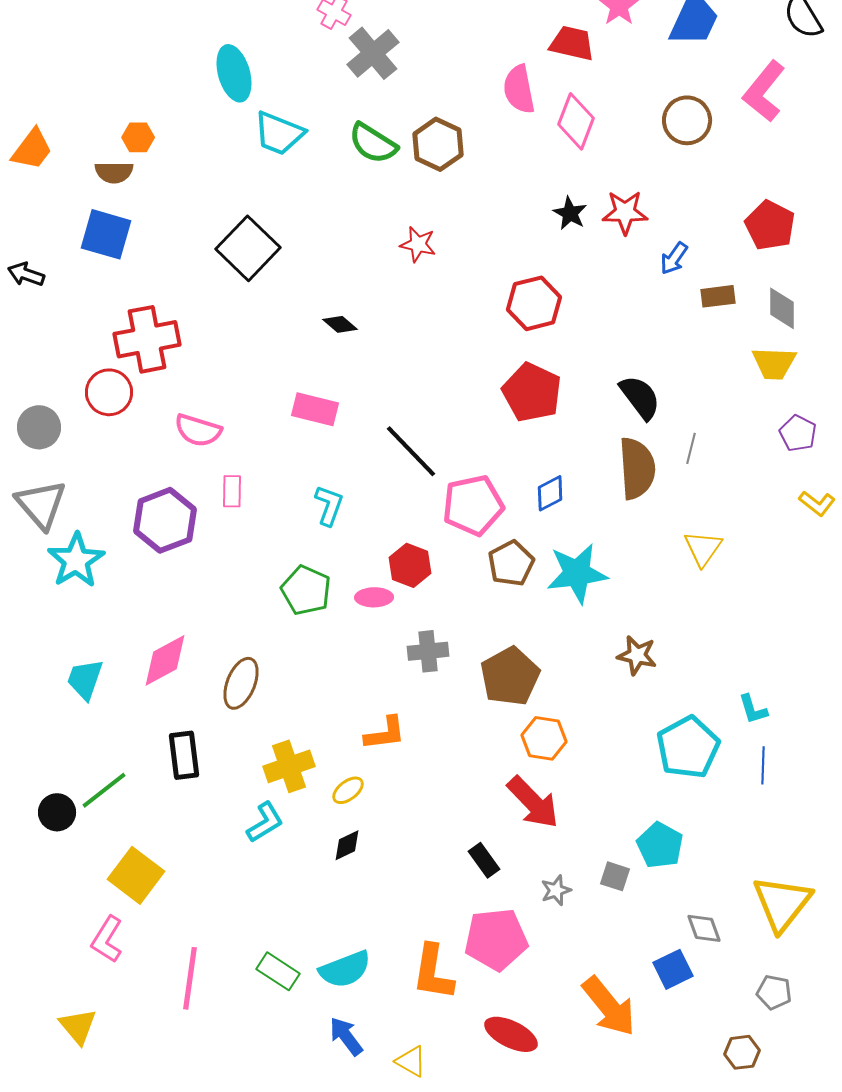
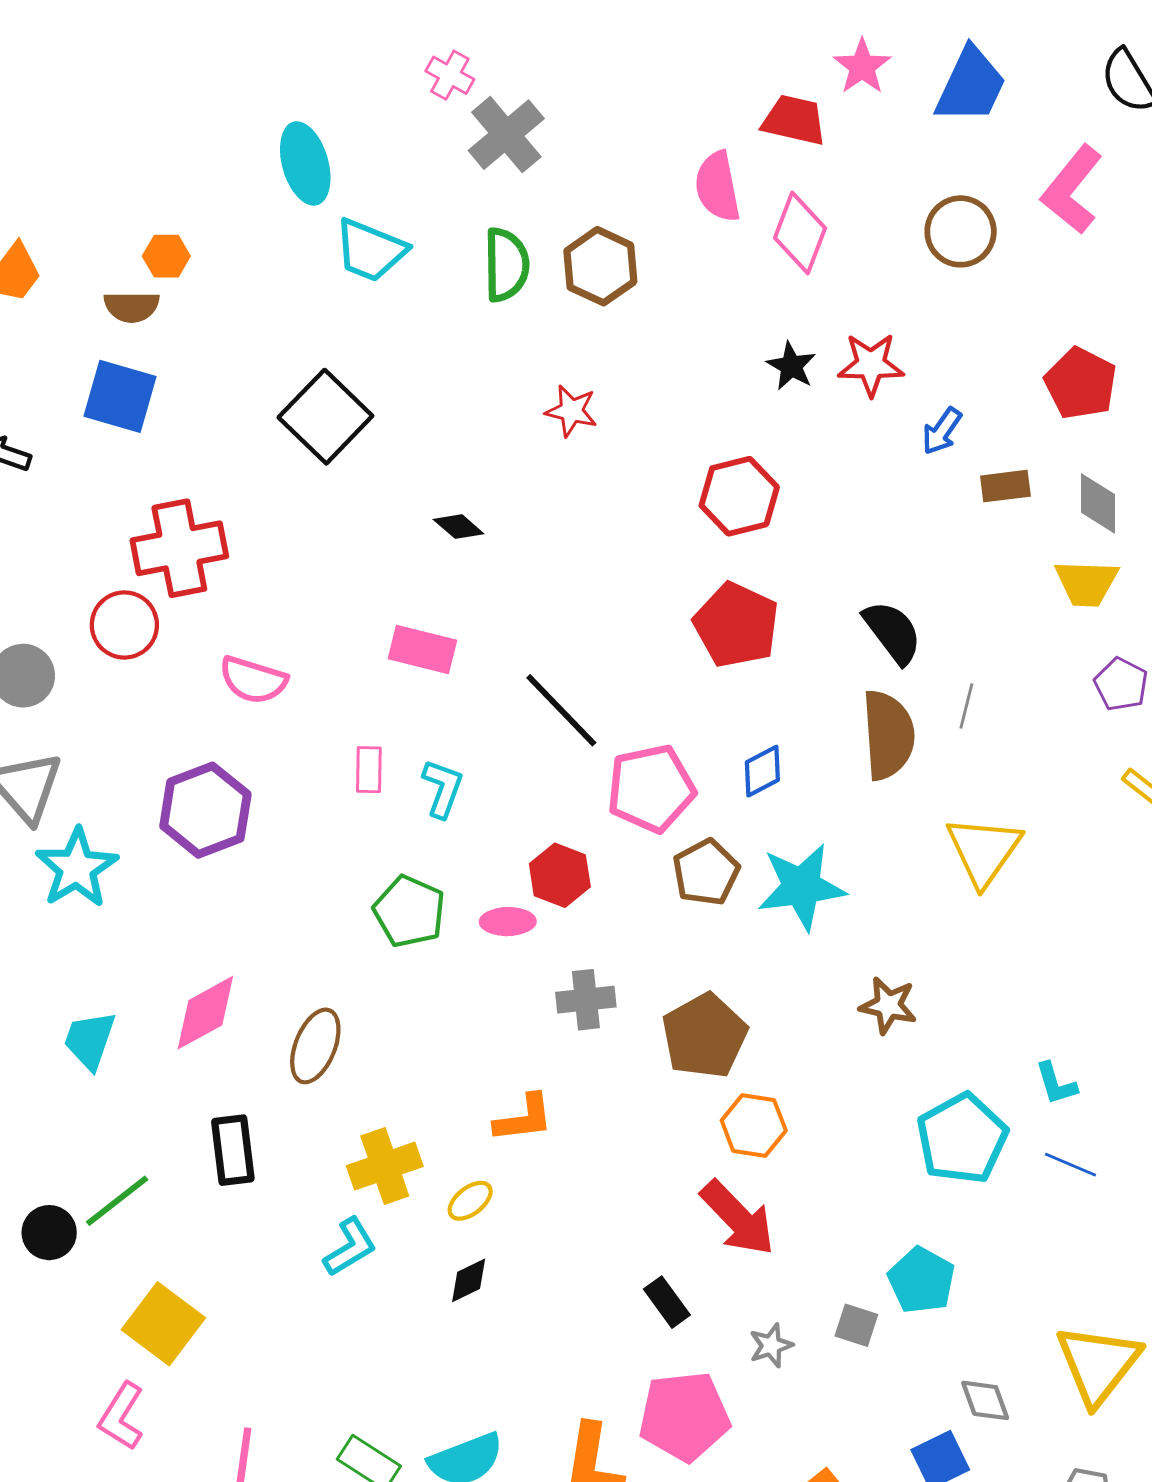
green semicircle: (373, 143) -> (506, 265), turned -123
pink rectangle: (232, 491) -> (369, 770), moved
yellow triangle: (703, 548) -> (984, 851), size x1.4
blue line: (763, 765) -> (1071, 1165), turned -69

